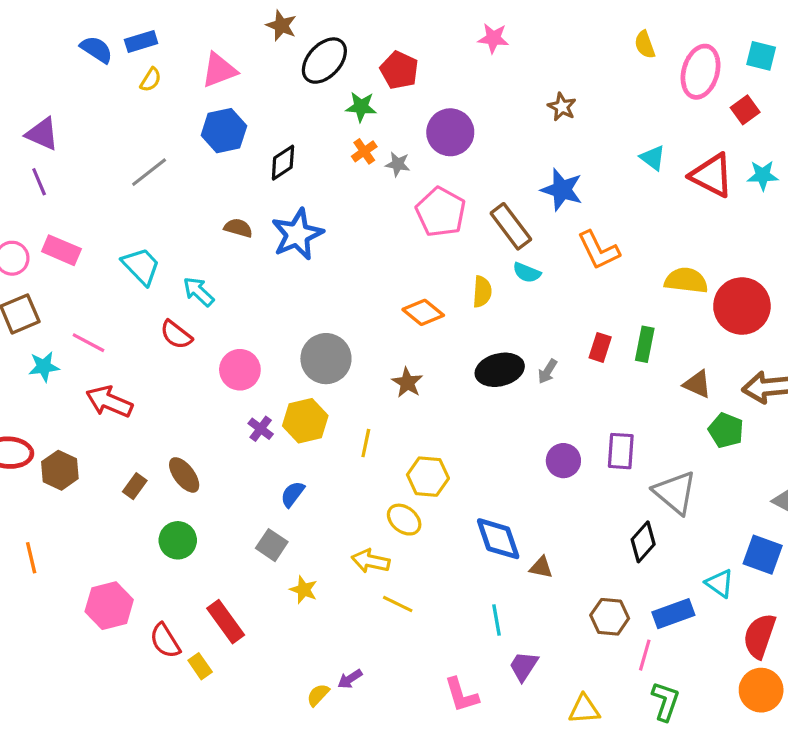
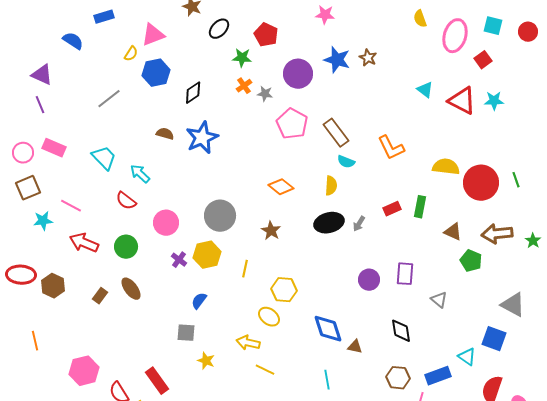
blue semicircle: (96, 49) -> (73, 41), moved
black ellipse: (324, 61) -> (219, 29), size x0.7
yellow semicircle: (151, 80) -> (131, 54), moved
blue star: (562, 190) -> (337, 60), moved
yellow semicircle: (482, 292) -> (331, 186), moved
red rectangle: (600, 347) -> (392, 209), turned 48
gray triangle: (675, 492) -> (439, 300), size x0.6
green circle: (178, 540) -> (126, 247), moved
black diamond: (643, 542) -> (401, 331), moved, turned -50
gray square: (272, 545) -> (186, 333), turned -30

